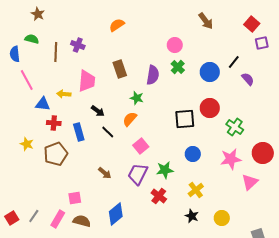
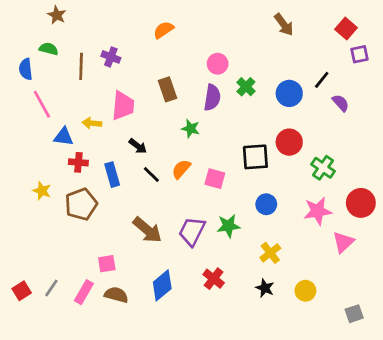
pink circle: (175, 45) -> (218, 64), moved
orange semicircle: (130, 119) -> (181, 169), moved
pink square: (141, 146) -> (215, 179), moved, turned -35
brown arrow: (105, 173) -> (147, 230), size x1.6
red cross: (159, 196) -> (214, 279), moved

